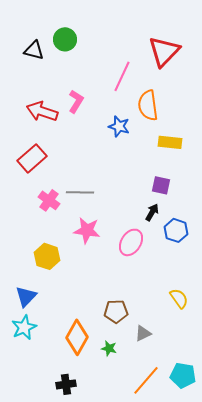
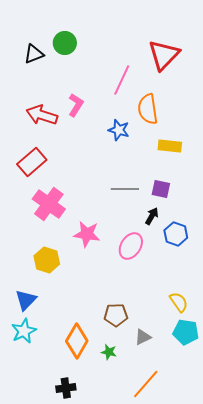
black triangle: (34, 50) -> (34, 54), turned -35
gray line: (80, 192) -> (125, 189), moved
pink cross: (49, 200) -> (49, 204), size x1.5
cyan pentagon: (183, 375) -> (186, 332), moved

